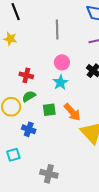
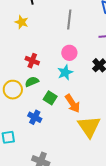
green square: (49, 110) -> (50, 98), turned 32
blue cross: (29, 129) -> (35, 117), moved

